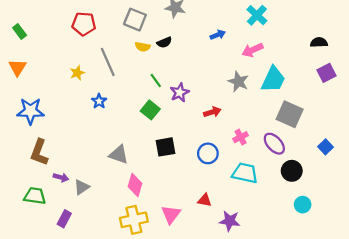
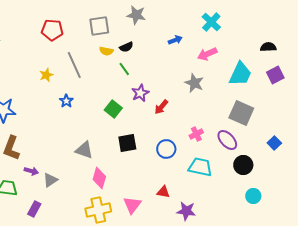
gray square: (135, 20) -> (99, 26), turned -30
cyan trapezoid: (273, 79) -> (240, 74), moved
green line: (156, 80) -> (124, 69), moved
red arrow: (212, 112) -> (161, 107), moved, turned 147

